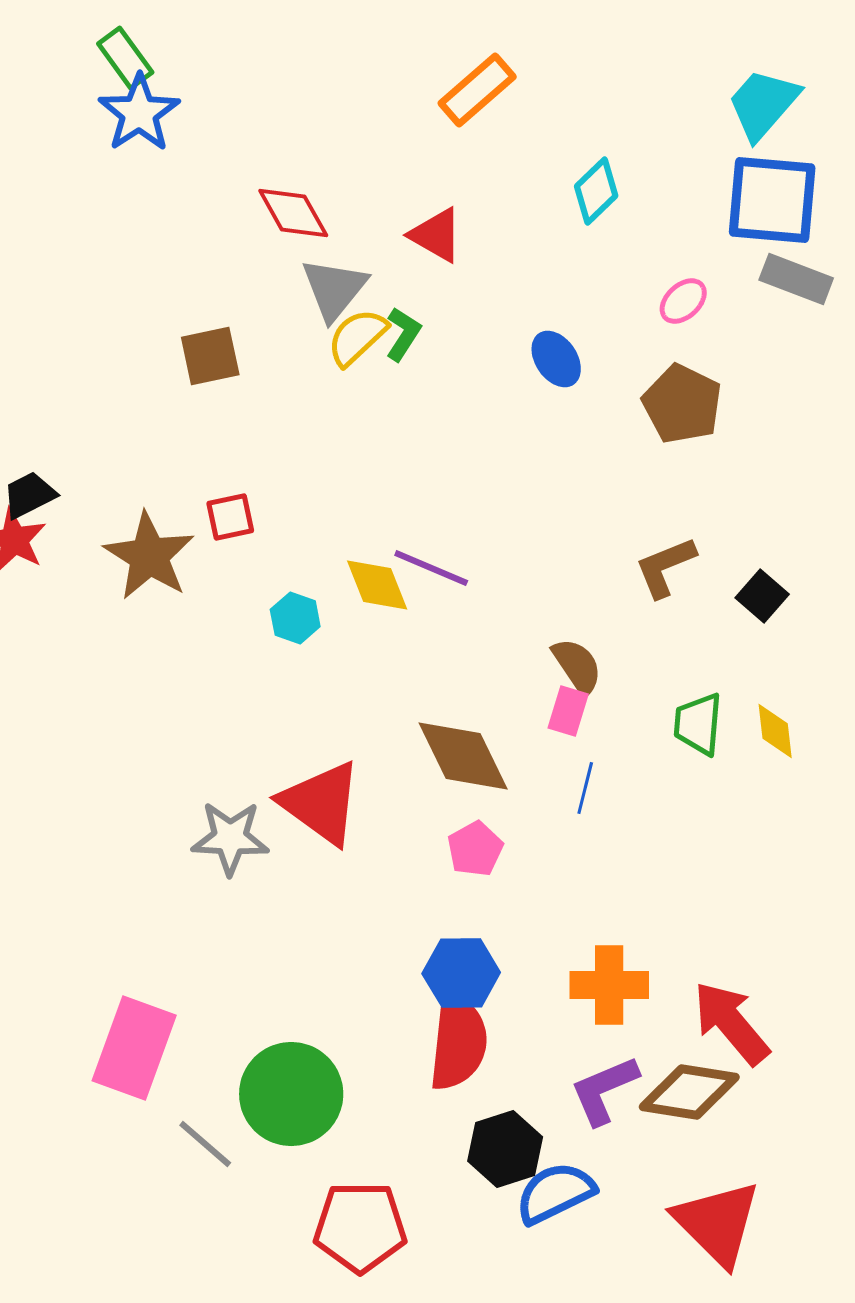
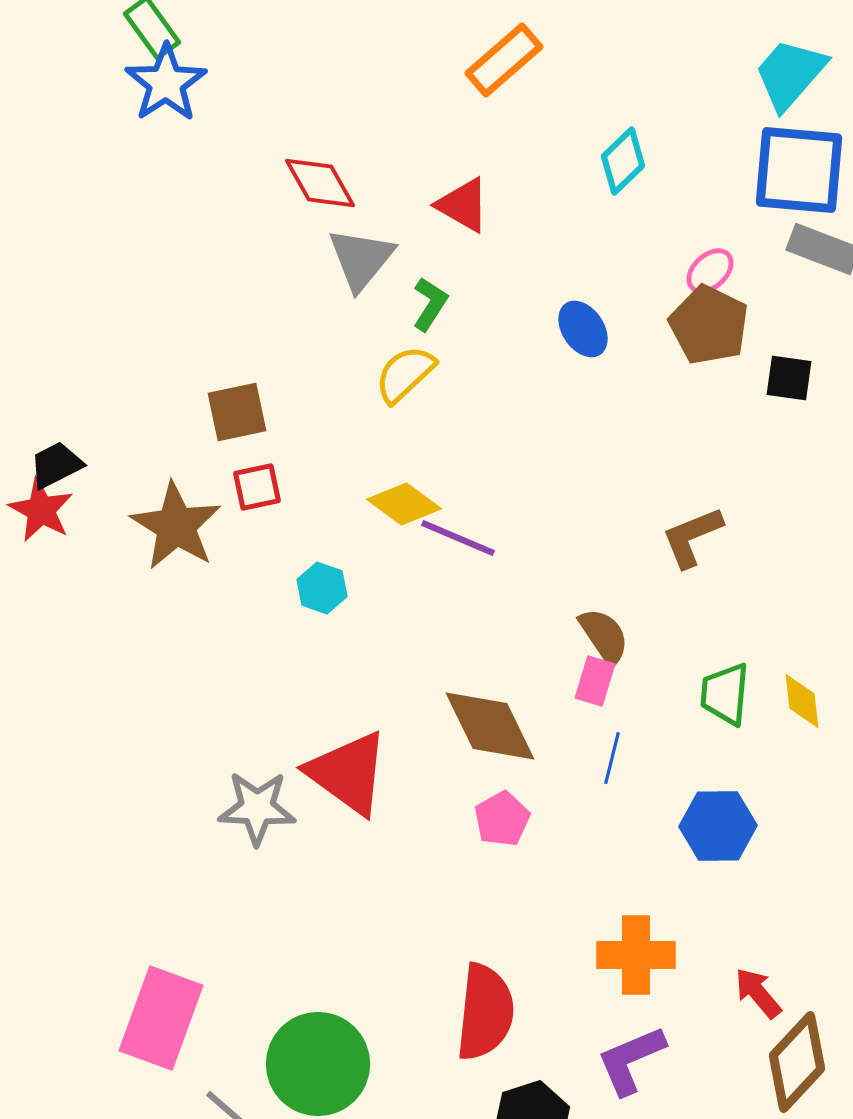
yellow semicircle: (357, 337) -> (405, 374), moved
brown square: (210, 356) -> (237, 412), moved
brown pentagon: (682, 404) -> (709, 325), moved
yellow diamond: (377, 585) -> (404, 504), moved, turned -32
black square: (762, 596) -> (789, 378), moved, turned -33
blue hexagon: (461, 973) -> (718, 826), moved
red arrow: (731, 1023) -> (758, 993), size x0.6
brown diamond: (689, 1092) -> (797, 1062), moved, turned -56

